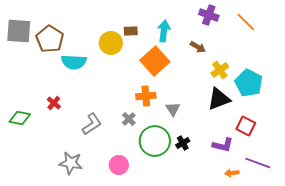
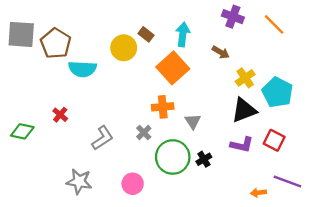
brown rectangle: (131, 31) -> (146, 34), turned 40
purple L-shape: (223, 145) -> (242, 145), moved

